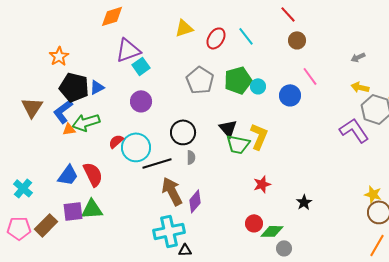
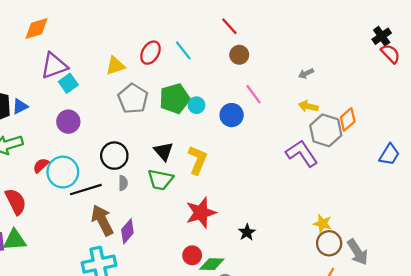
yellow triangle: (184, 28) -> (115, 66), moved
green trapezoid: (238, 144) -> (160, 180), moved
red star: (262, 184) -> (201, 213), size x1.6

